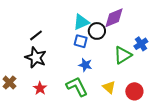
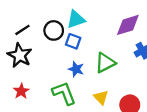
purple diamond: (114, 18) -> (128, 25), moved
black circle: (97, 31) -> (54, 30), moved
green triangle: (123, 55) -> (105, 63), moved

